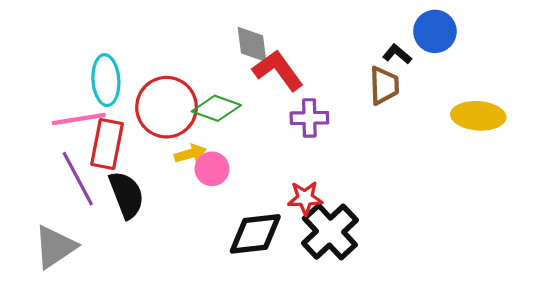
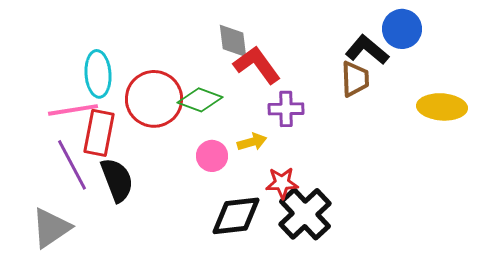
black L-shape: (397, 54) -> (367, 50), size x1.6
yellow arrow: (190, 154) -> (252, 142), moved
pink circle: (212, 169) -> (212, 156), moved

